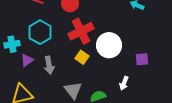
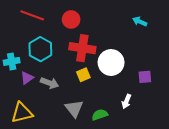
red cross: (81, 31) -> (82, 48), turned 35
yellow square: (82, 57) -> (83, 75), turned 32
gray arrow: (49, 65) -> (50, 83), turned -60

